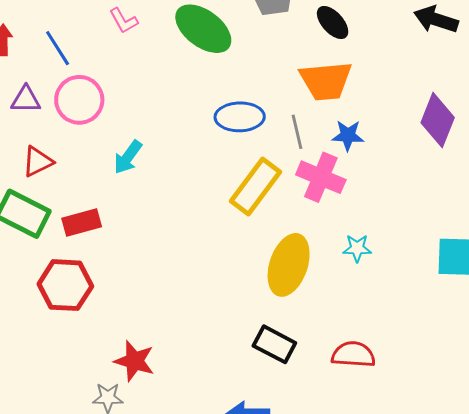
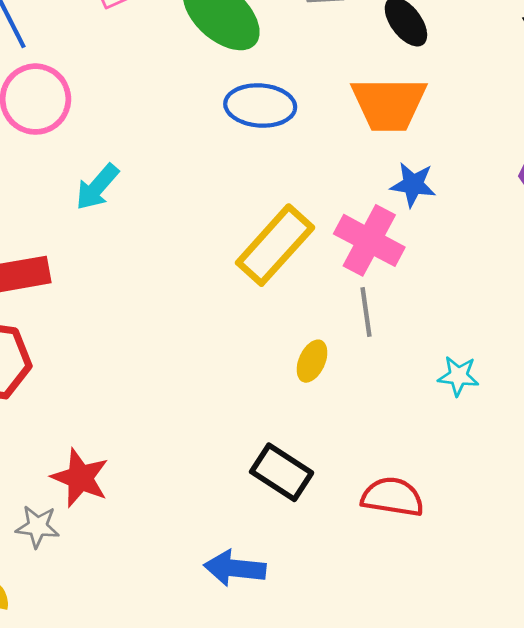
blue ellipse: (240, 117) -> (260, 106), moved
gray line: (297, 132) -> (366, 312), moved
cyan star: (357, 248) -> (458, 376), moved
yellow ellipse: (289, 265) -> (312, 361), size x0.5

